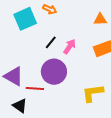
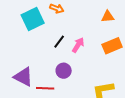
purple circle: (54, 72) -> (64, 71), size x0.6

